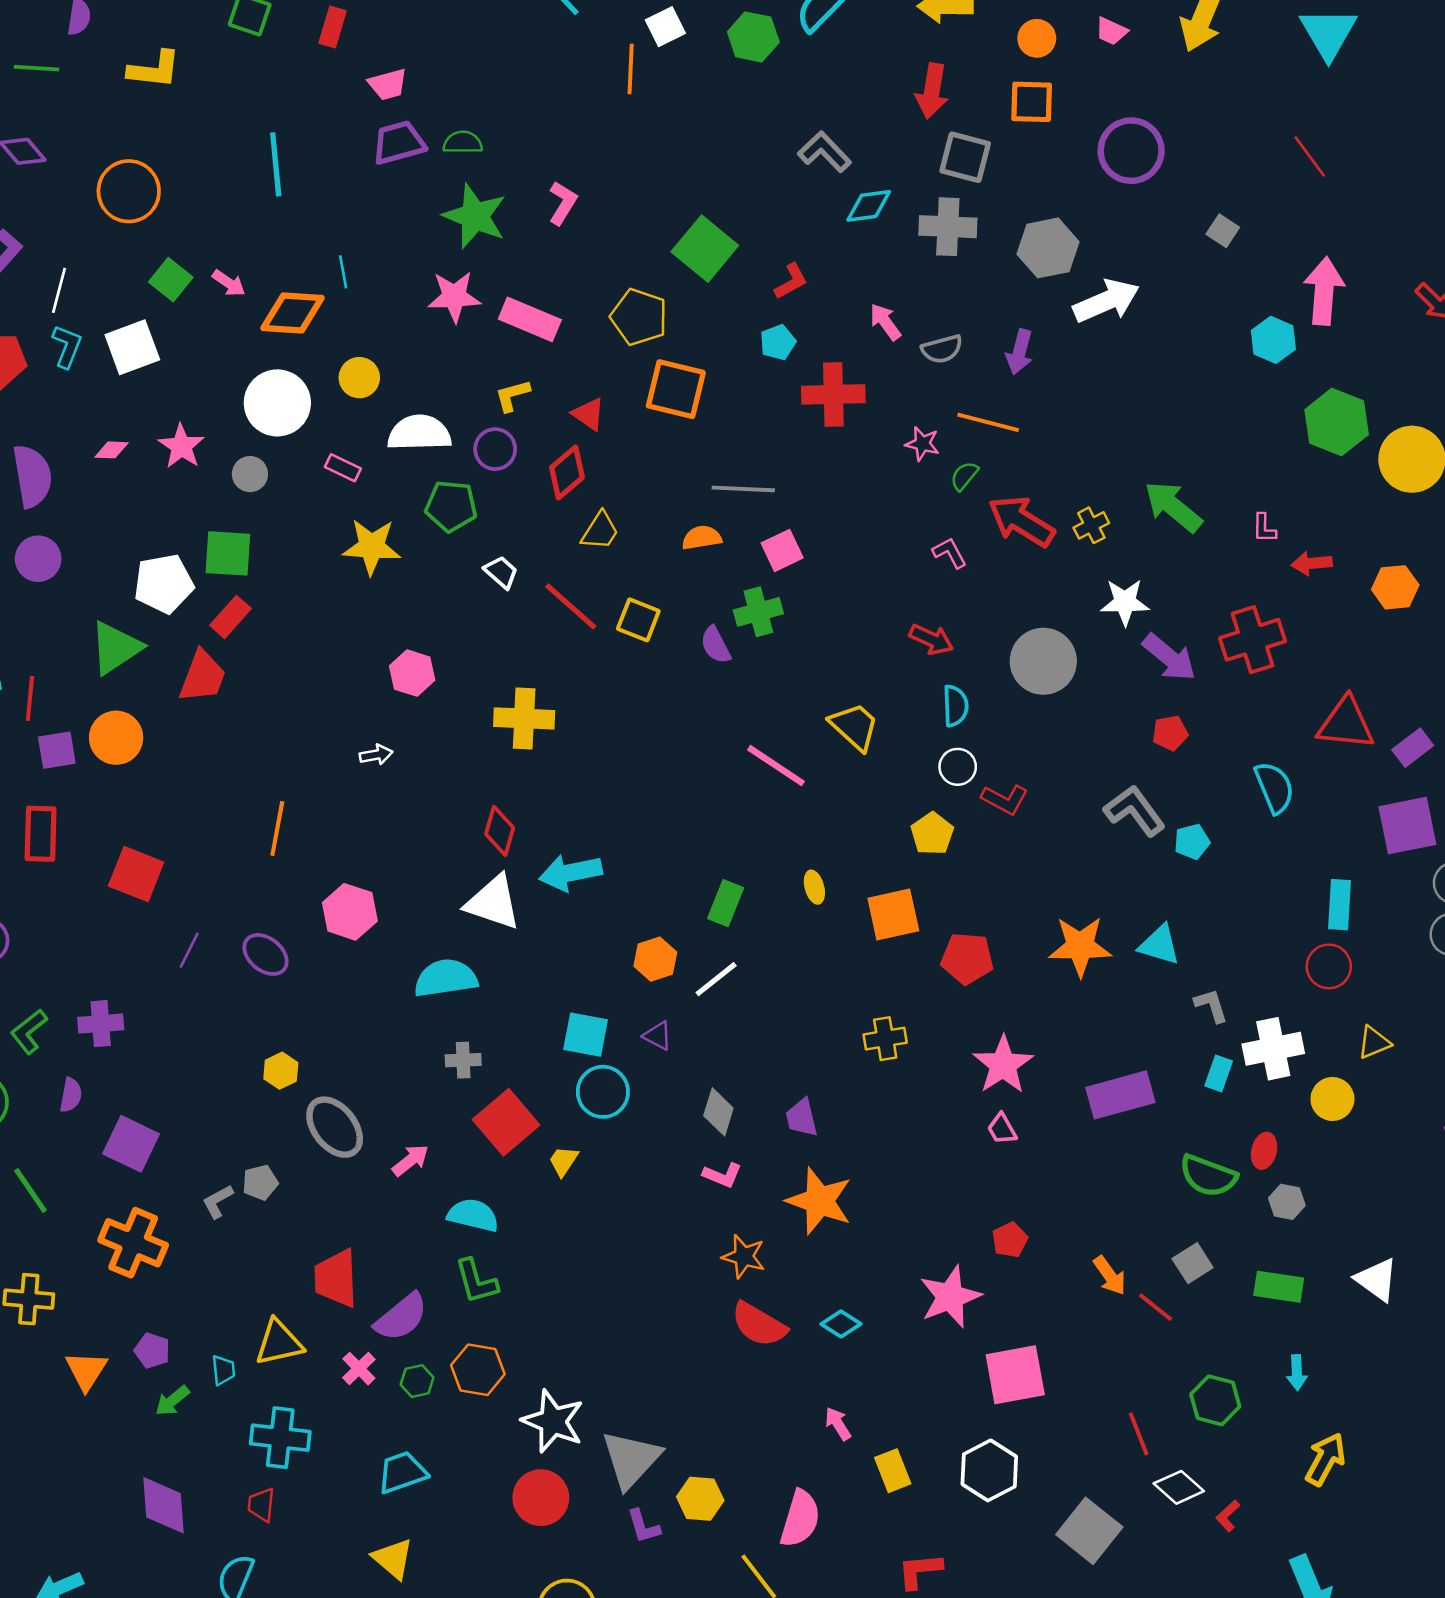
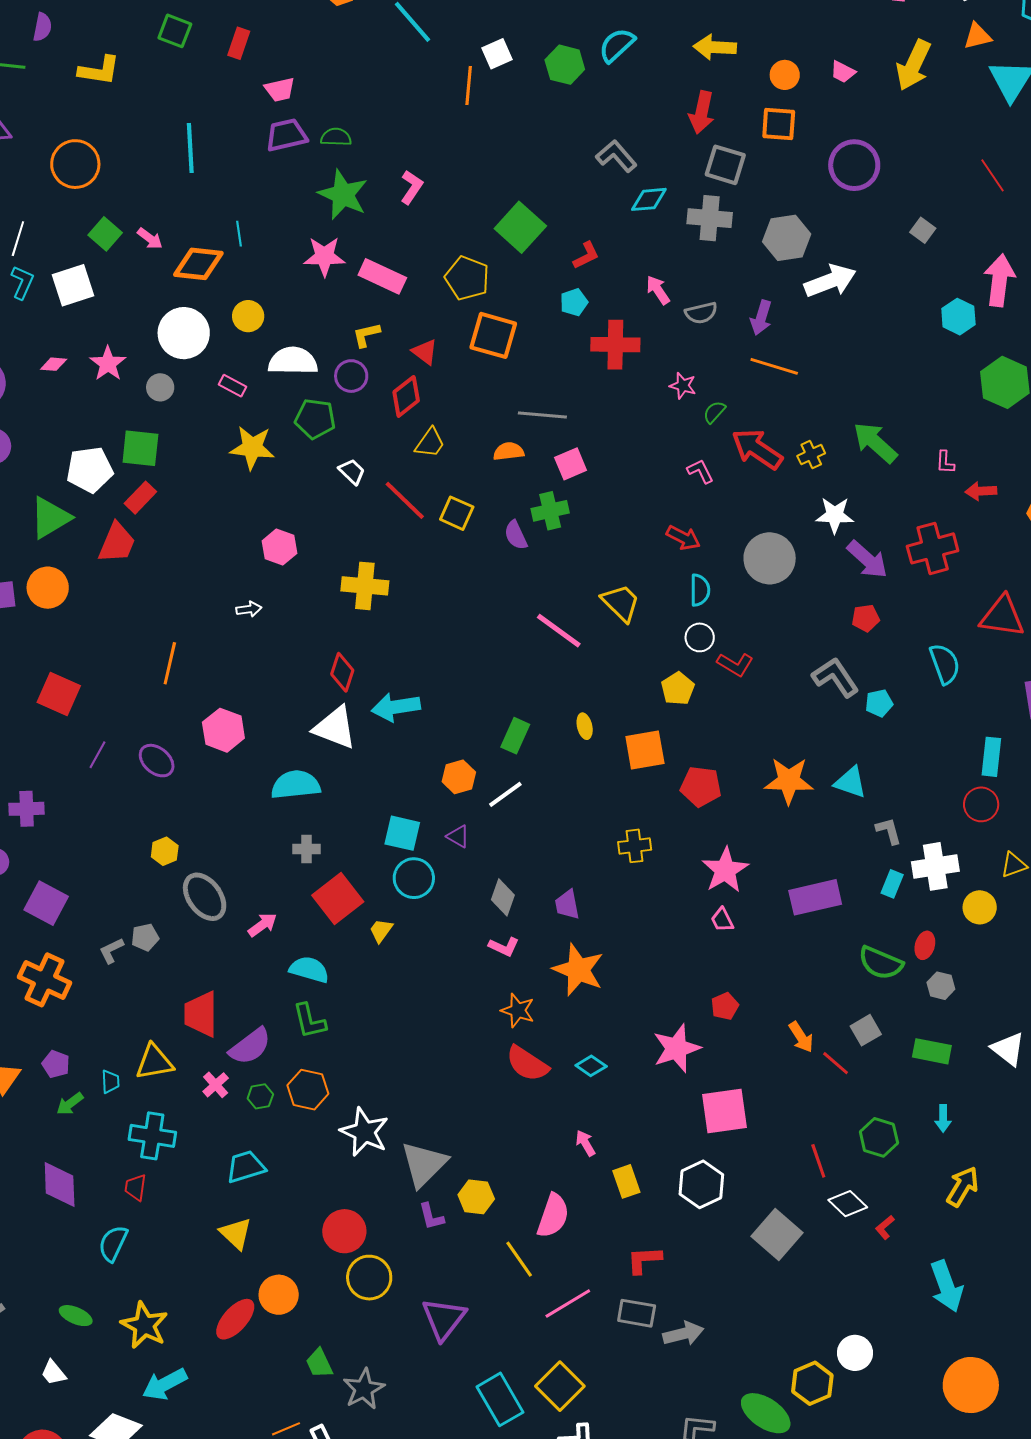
orange line: (988, 422) -> (774, 366), moved
red circle: (541, 1498) -> (344, 1231), moved

